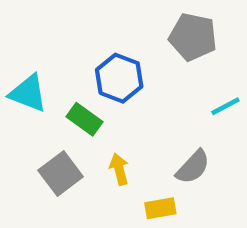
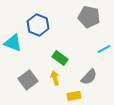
blue hexagon: (119, 78) -> (38, 25), moved
green rectangle: (84, 119) -> (60, 58), moved

